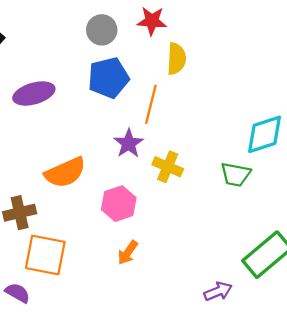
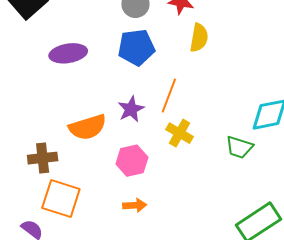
orange line: (151, 104) -> (169, 96), moved
purple star: (129, 143) -> (131, 109), moved
orange arrow: (128, 253) -> (135, 205), turned -135

